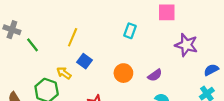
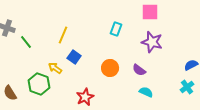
purple star: (186, 45) -> (152, 42), moved
purple semicircle: (155, 75) -> (139, 70), turned 72

